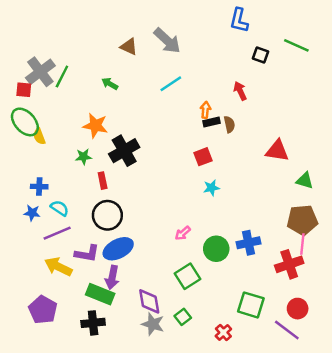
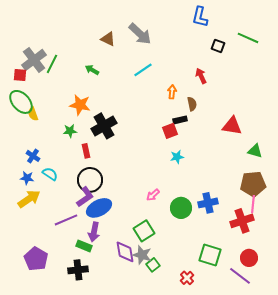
black rectangle: (211, 122) -> (180, 120), moved
blue cross: (39, 187) -> (33, 156), turned 32
purple line: (57, 233) -> (66, 220), moved
purple L-shape: (87, 254) -> (85, 197), moved, turned -45
yellow arrow: (58, 267) -> (29, 199), moved, turned 120
green square: (188, 276) -> (144, 231), moved
green rectangle: (100, 294) -> (84, 246), size x0.7
gray star: (153, 324) -> (142, 255), moved

